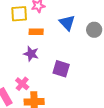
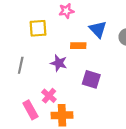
yellow square: (19, 14) -> (38, 28), moved
orange rectangle: (36, 32) -> (78, 46), moved

